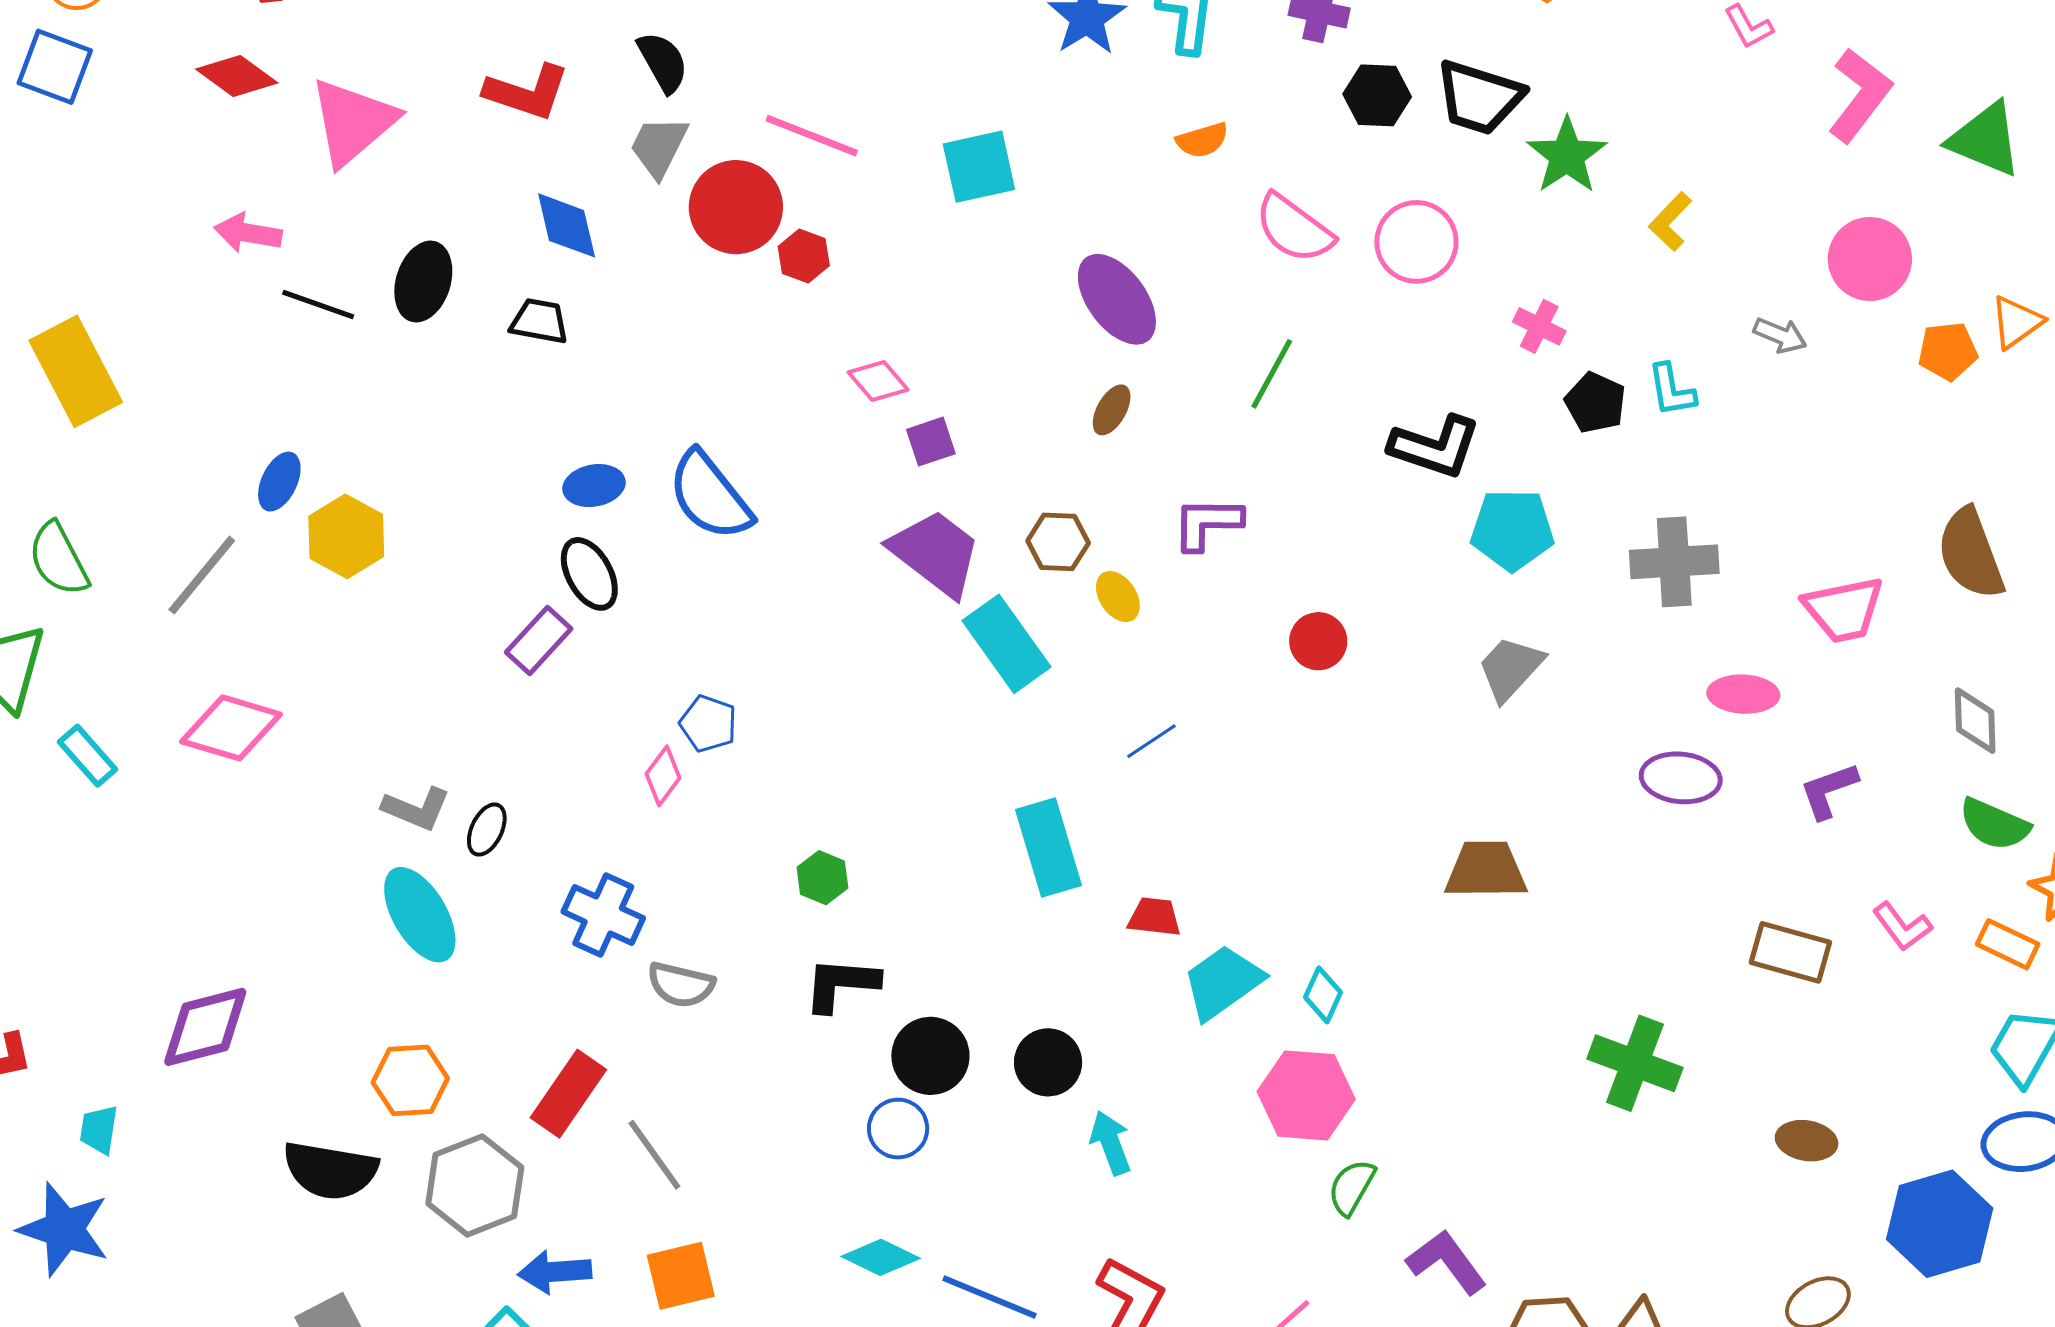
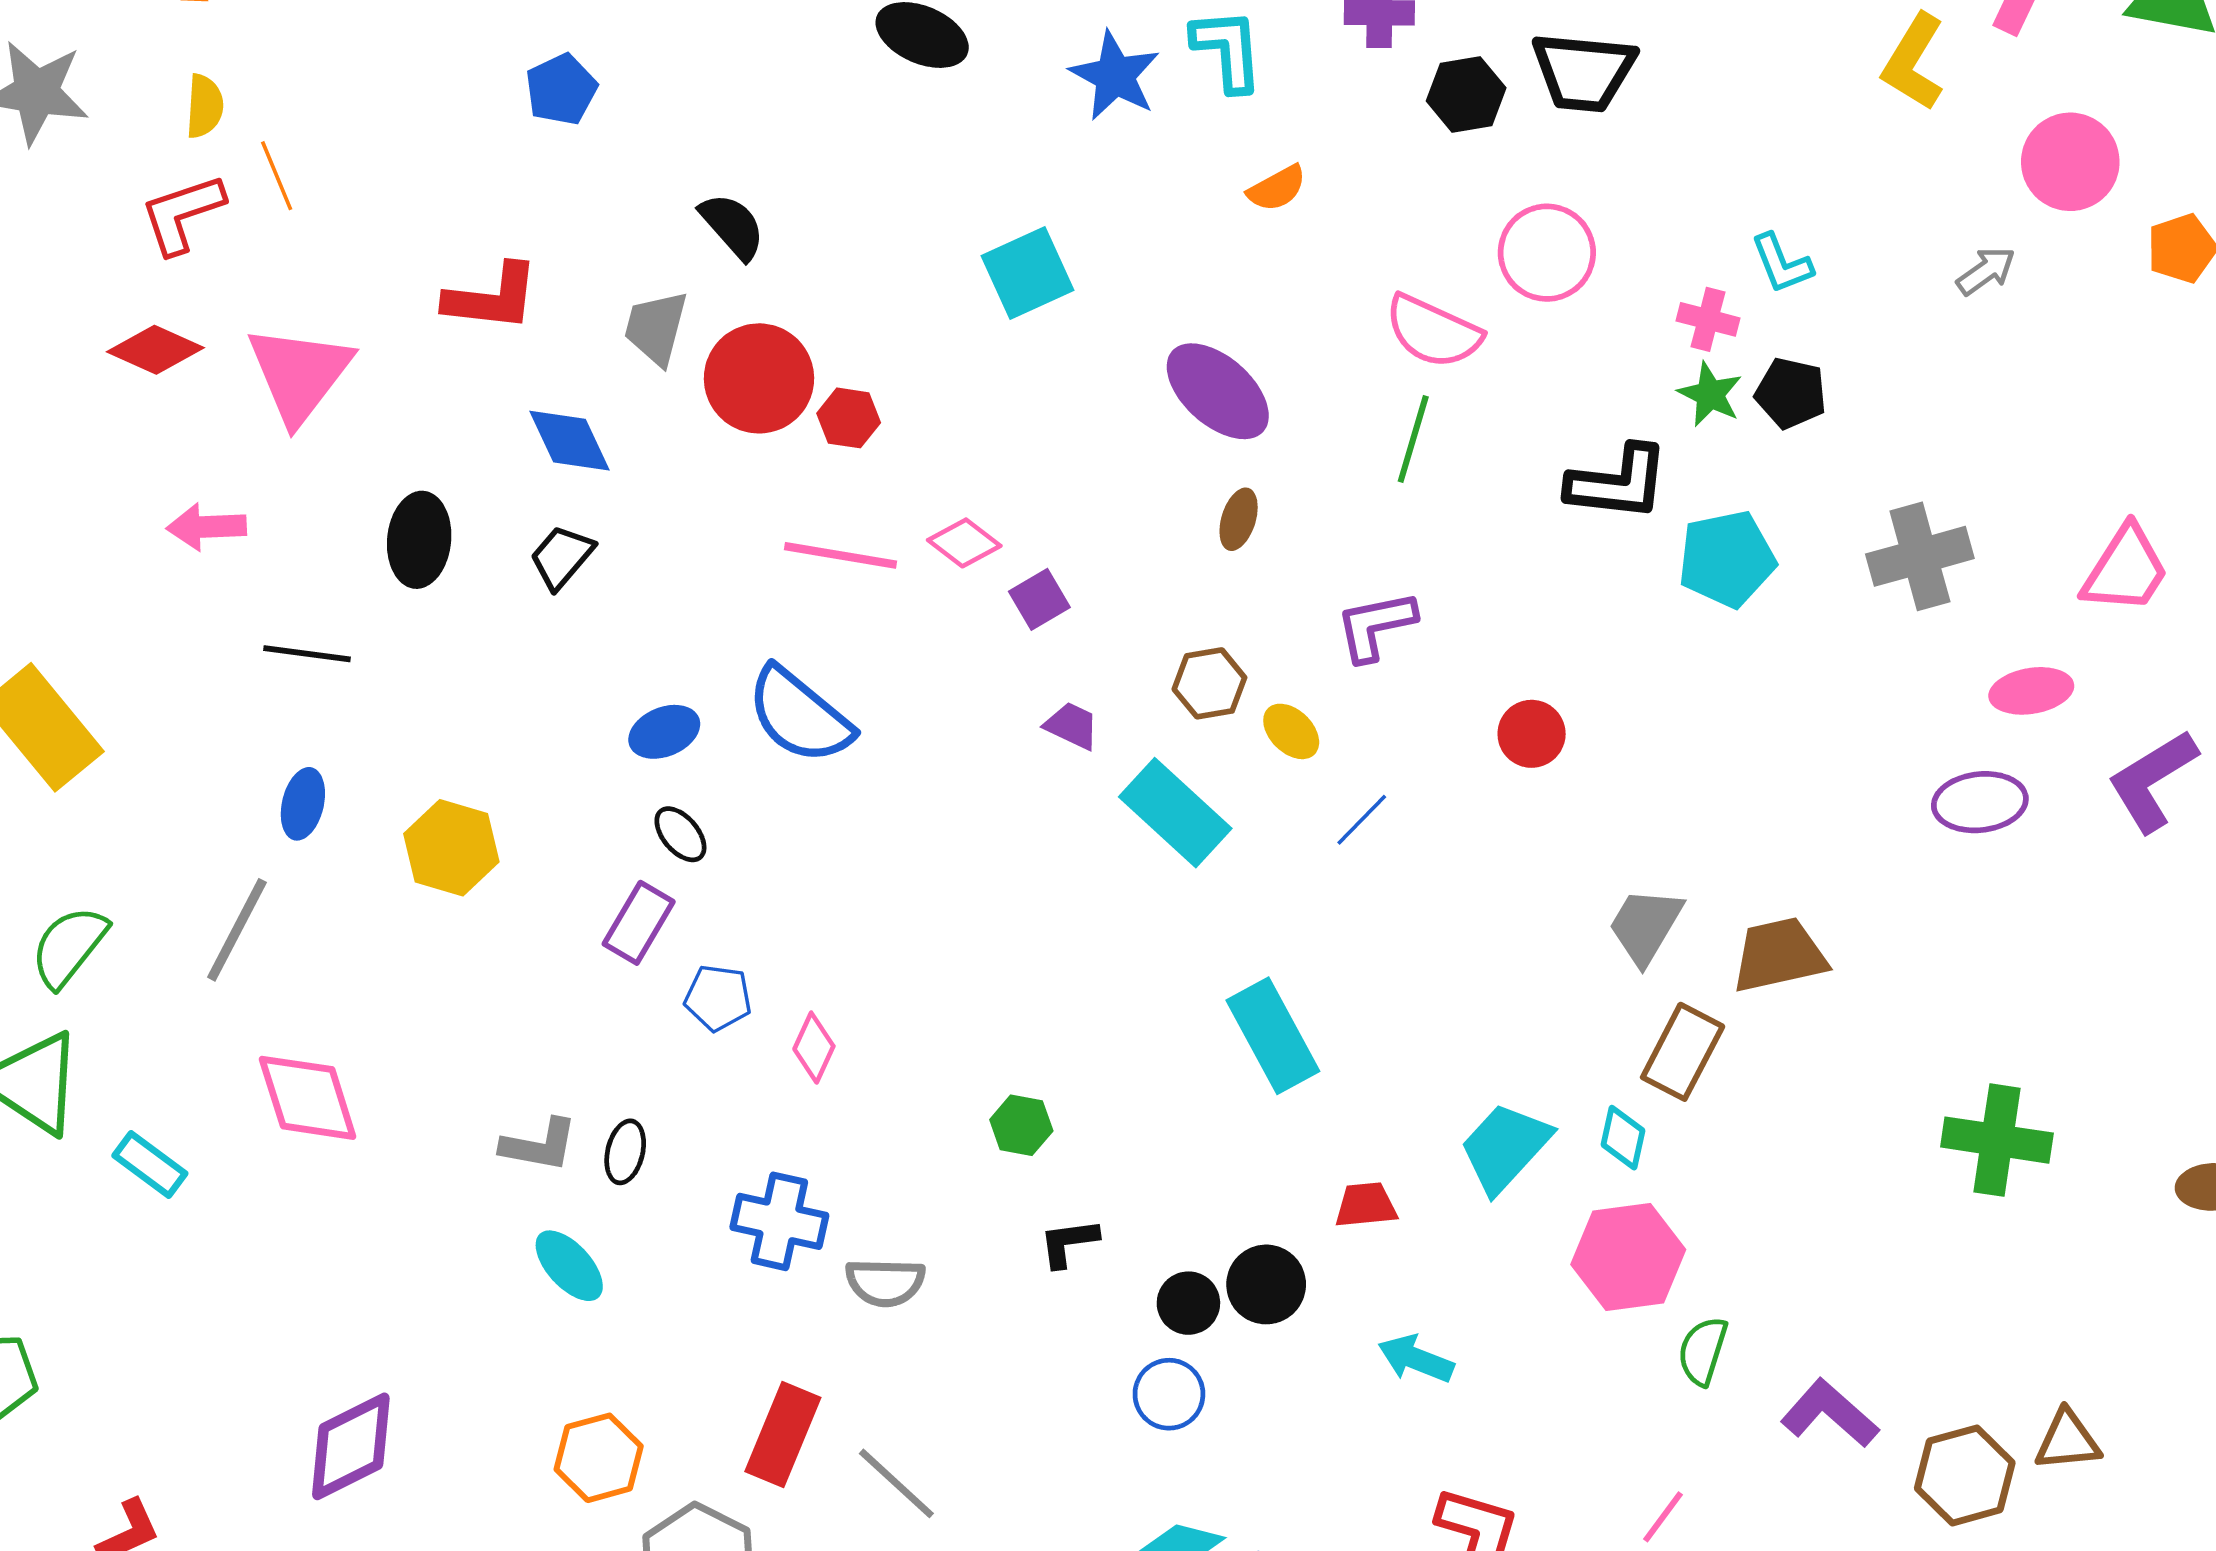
black semicircle: (663, 62) -> (732, 226), moved
pink line: (812, 136) -> (841, 555), moved
green star: (1567, 156) -> (1710, 394), moved, size x0.7
yellow L-shape: (1670, 222) -> (1914, 62), moved, size x1.4
pink semicircle: (1294, 229) -> (1433, 331), moved
black line: (318, 305) -> (307, 654), moved
black trapezoid: (539, 321) -> (562, 557), turned -48
gray arrow: (1780, 335) -> (1986, 271), turned -46
cyan L-shape: (1672, 390) -> (1782, 263), moved
yellow hexagon: (346, 536) -> (451, 848), moved
purple trapezoid: (936, 553) -> (1072, 726), size x0.5
green semicircle: (59, 559) -> (69, 946), turned 78
black ellipse: (589, 574) -> (680, 834), size x0.7
pink trapezoid: (1844, 609) -> (2126, 570), turned -34
gray trapezoid: (1510, 668) -> (1645, 926), moved
blue pentagon: (708, 724) -> (718, 998), moved
pink diamond: (231, 728) -> (308, 1098), turned 68
blue line: (1151, 741) -> (1362, 820), moved
purple L-shape: (1829, 790) -> (2152, 781), size x1.4
cyan ellipse: (420, 915) -> (569, 1266), size x0.7
red trapezoid: (1154, 917) -> (1366, 1205), moved
brown rectangle: (1790, 952) -> (1683, 1052), moved, turned -66
black L-shape: (841, 984) -> (1069, 1243), size x0.7
black circle: (930, 1056) -> (1188, 1303), size x0.7
black circle: (1048, 1062) -> (1266, 1284), moved
cyan arrow: (1111, 1143) -> (1416, 1359), turned -36

